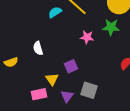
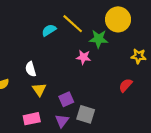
green star: (111, 27) -> (99, 39), moved
purple square: (71, 66) -> (66, 99), moved
yellow triangle: (52, 79) -> (39, 90), moved

